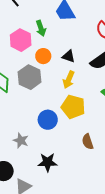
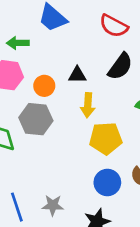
green arrow: (41, 28) -> (18, 43), moved, turned 126
blue circle: (48, 120) -> (107, 182), moved

